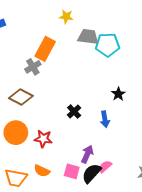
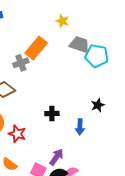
black cross: (74, 111) -> (52, 114), turned 32

